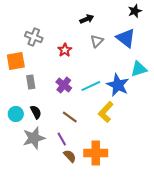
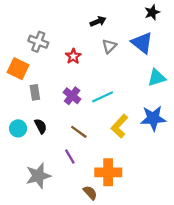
orange square: (16, 61) -> (18, 69), turned 36
blue star: (118, 85) -> (153, 118), moved, turned -30
gray star: (34, 138) -> (38, 176), moved
brown semicircle: (70, 156) -> (90, 193), moved

